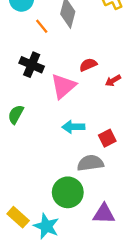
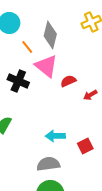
pink triangle: (63, 86) -> (46, 66), moved, turned -40
gray semicircle: (90, 163) -> (48, 164), moved

